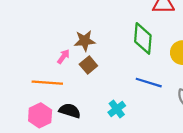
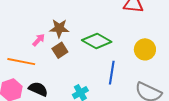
green diamond: (143, 38) -> (97, 41), moved, turned -72
blue line: (149, 83) -> (112, 73), turned 75

